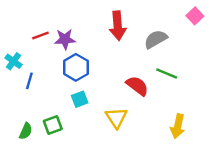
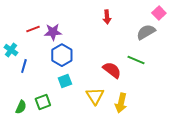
red arrow: (118, 26) -> (107, 17), moved, size x0.6
gray semicircle: (156, 39) -> (146, 32), moved
yellow arrow: (178, 126) -> (121, 103), moved

